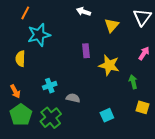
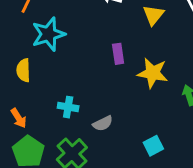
cyan cross: (50, 86) -> (68, 107), turned 32
gray semicircle: (73, 98) -> (103, 123), turned 144

